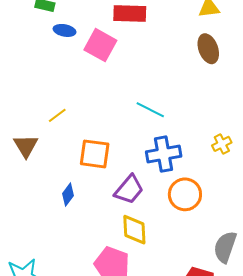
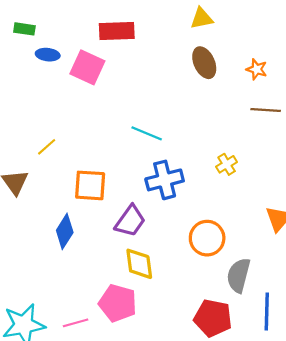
orange circle: (185, 194) -> (207, 238), moved
blue diamond: (68, 195) -> (65, 231), size x1.4

